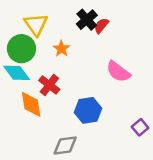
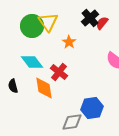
green circle: (21, 49) -> (32, 26), moved
blue hexagon: (88, 110) -> (92, 108), moved

